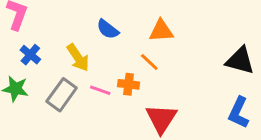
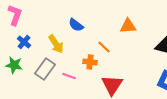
orange triangle: (161, 31) -> (128, 26), moved
pink line: (100, 90) -> (69, 76), moved

